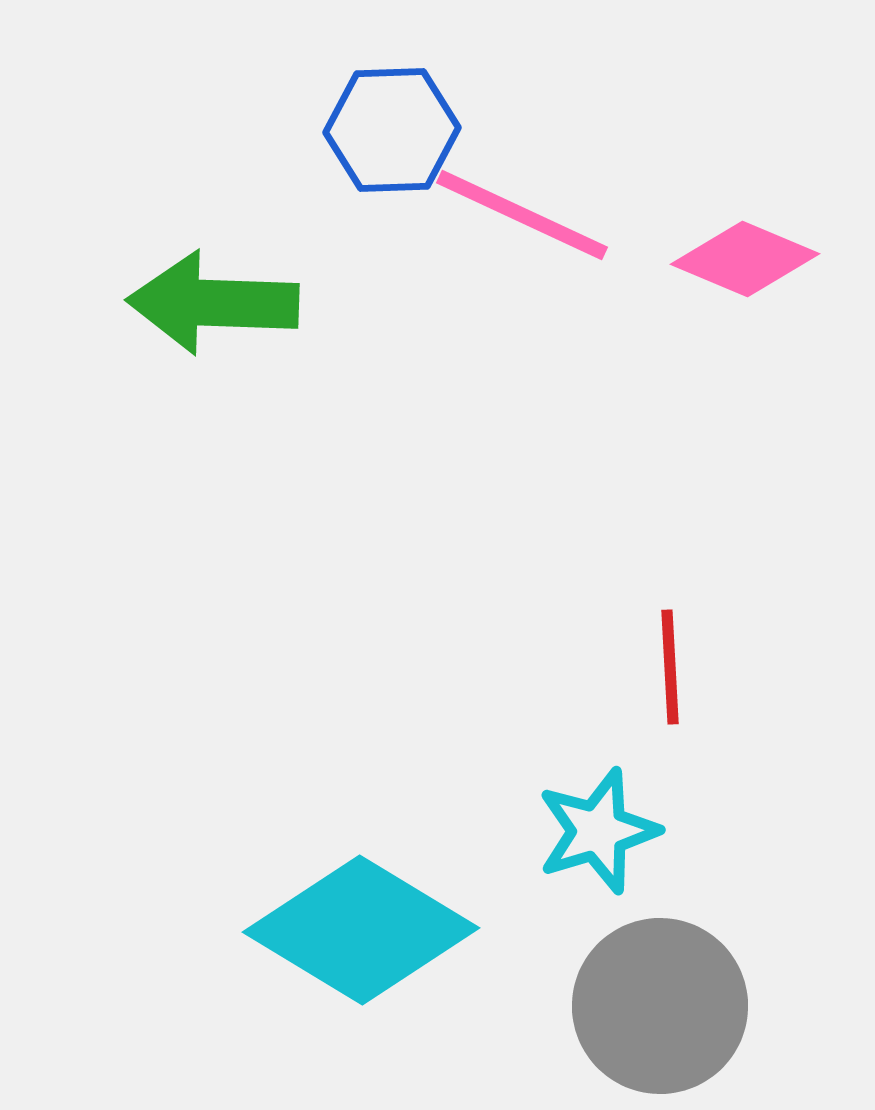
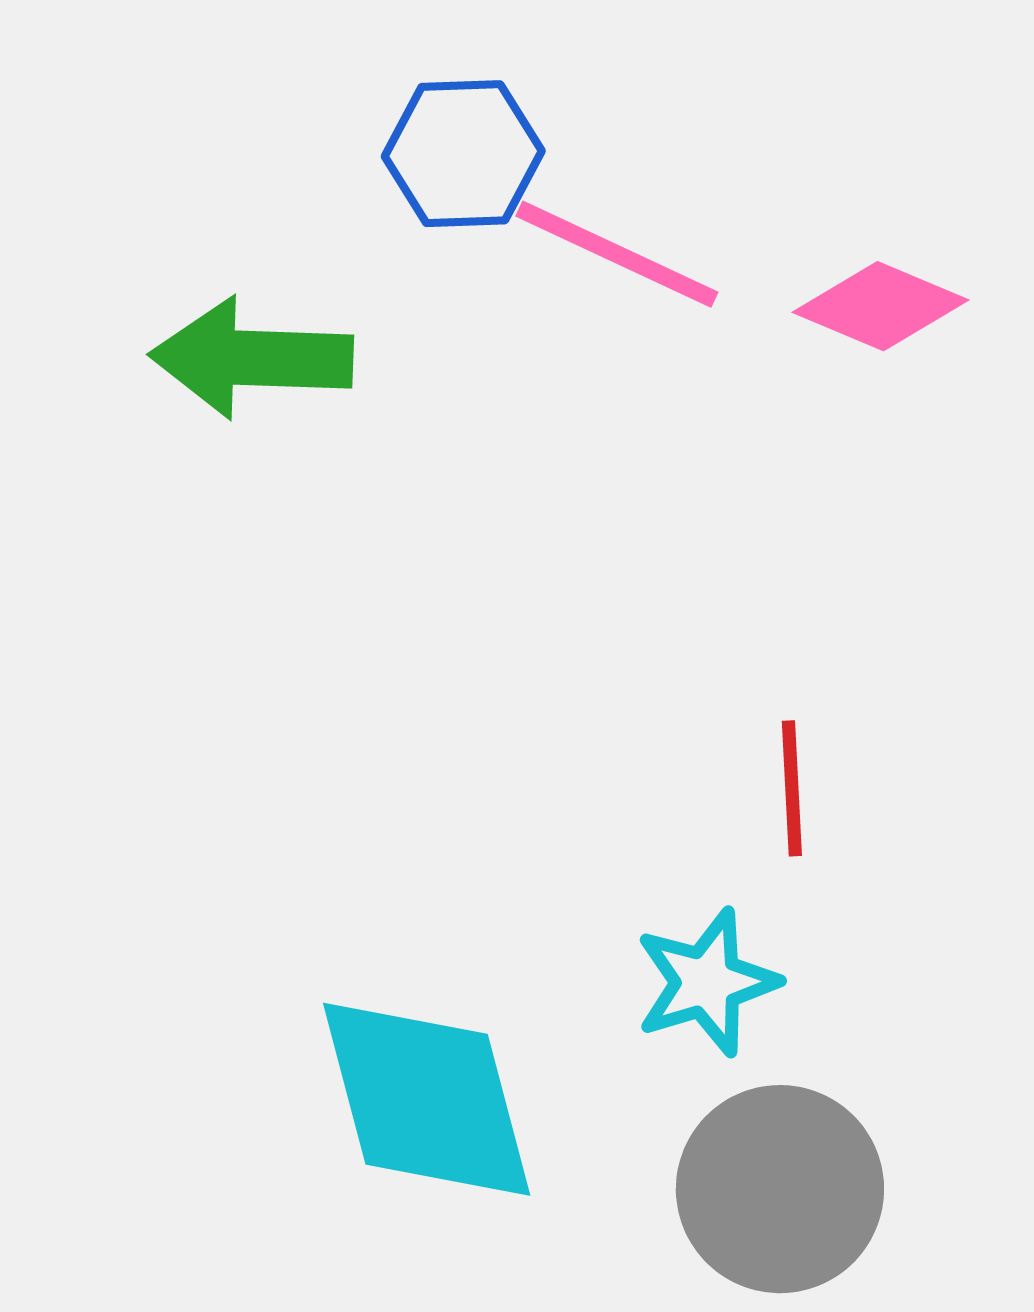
cyan diamond: (361, 930) -> (427, 1099), turned 44

